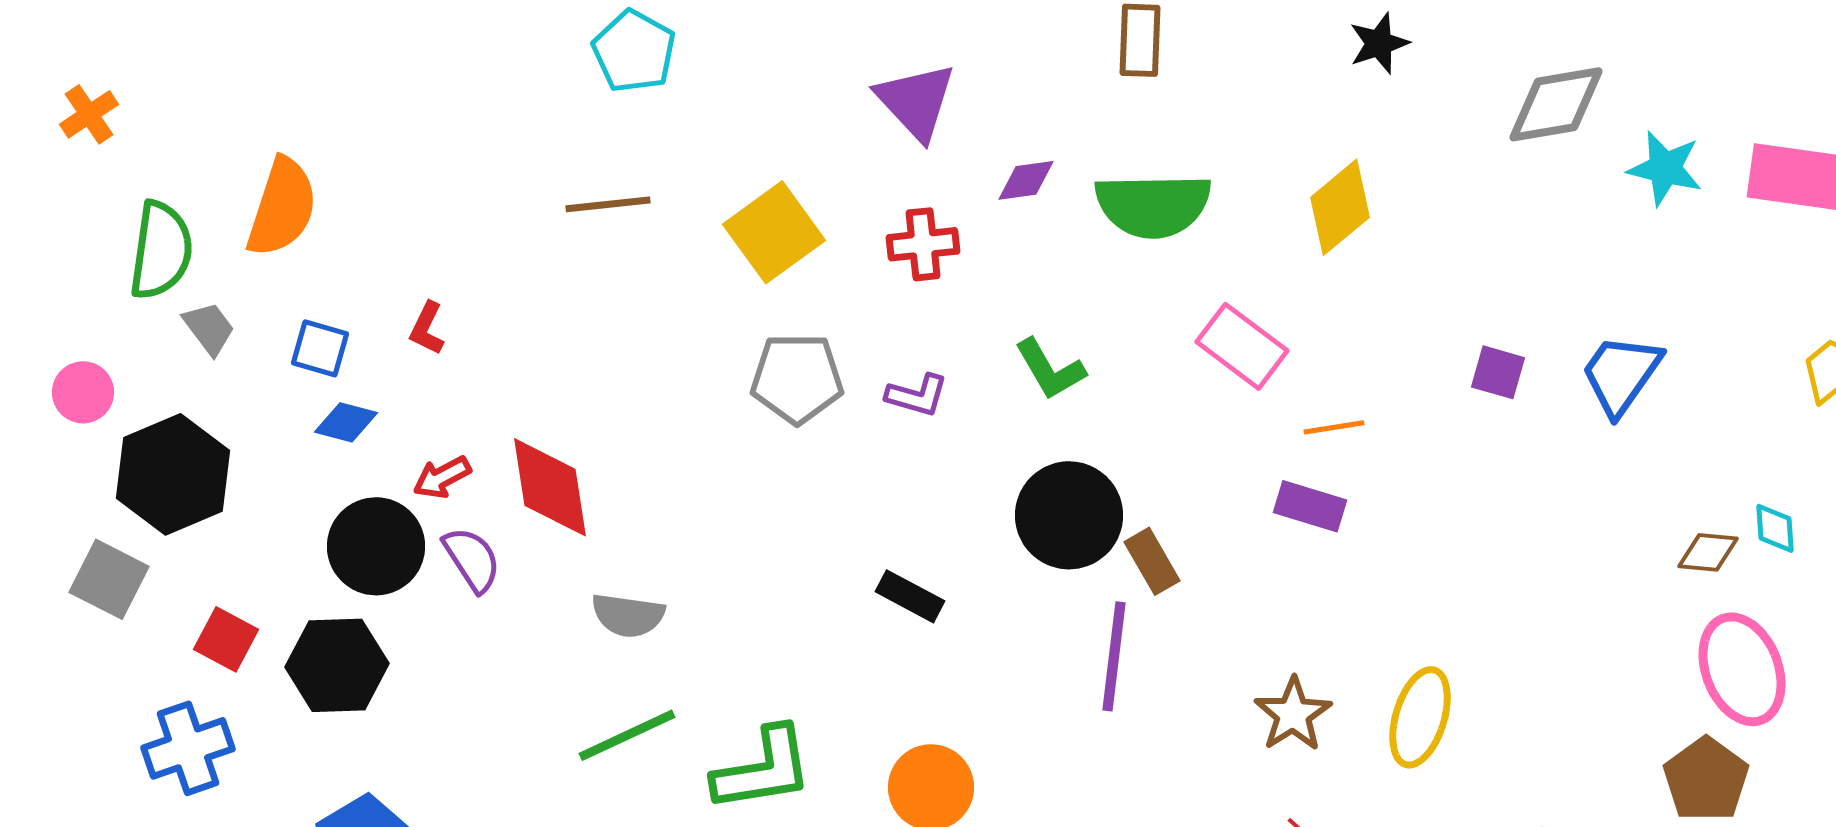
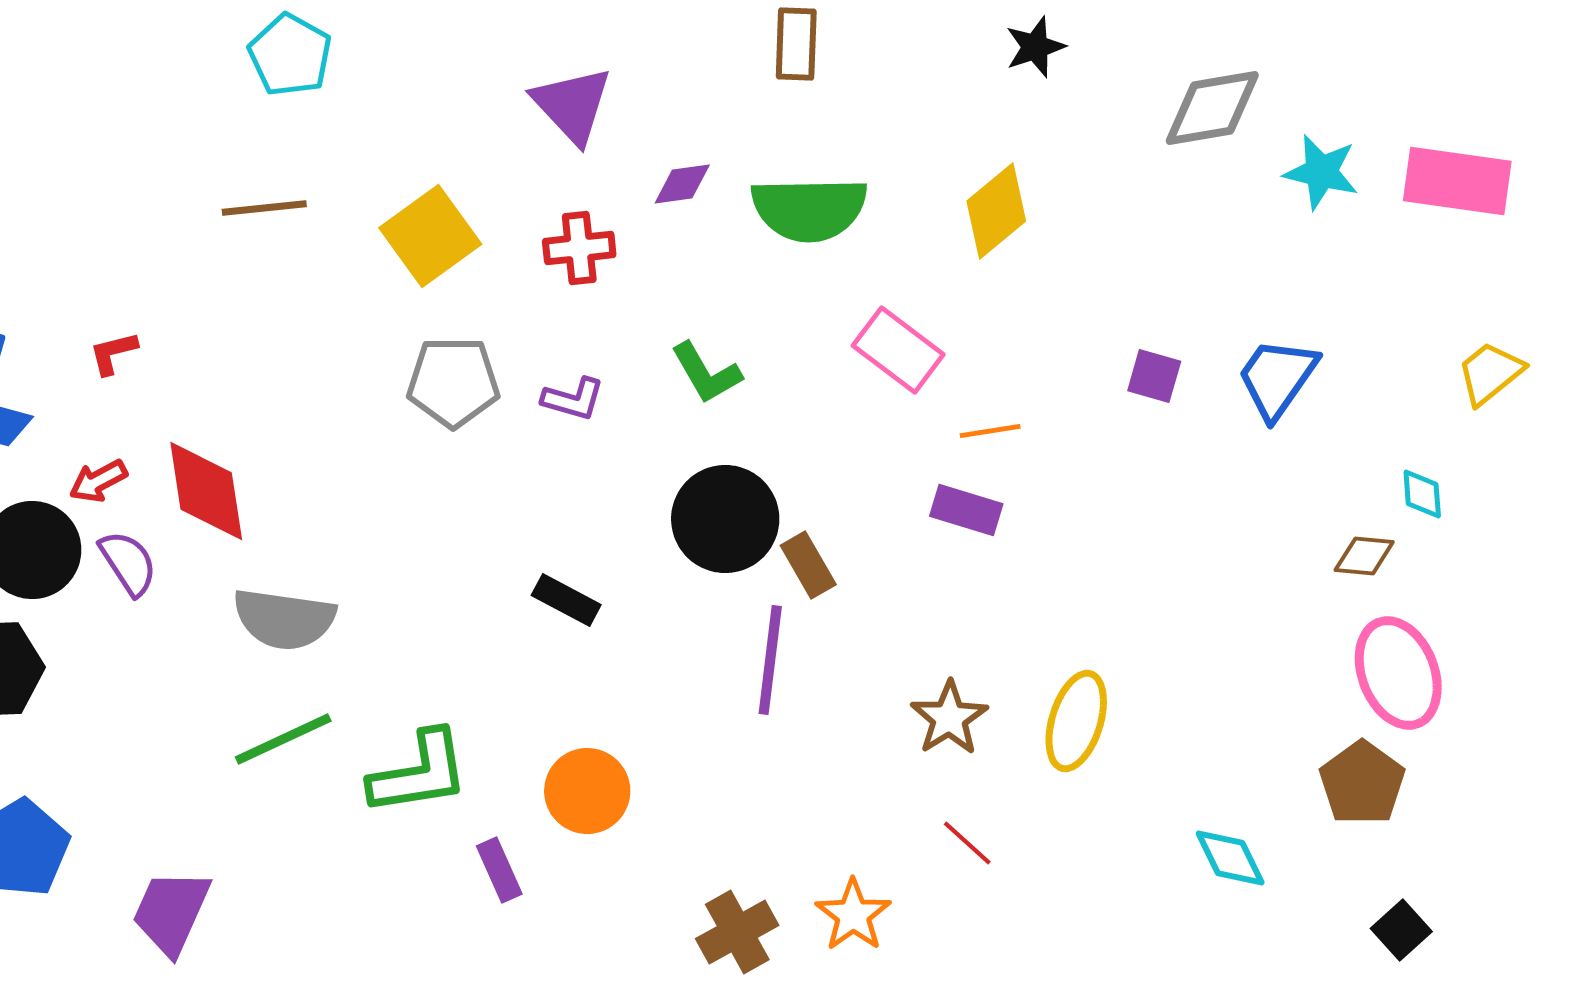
red L-shape: (427, 328) -> (113, 353), moved, turned 50
cyan diamond: (1775, 528) -> (1422, 494), moved
gray semicircle: (628, 615) -> (284, 619), size x1.4

